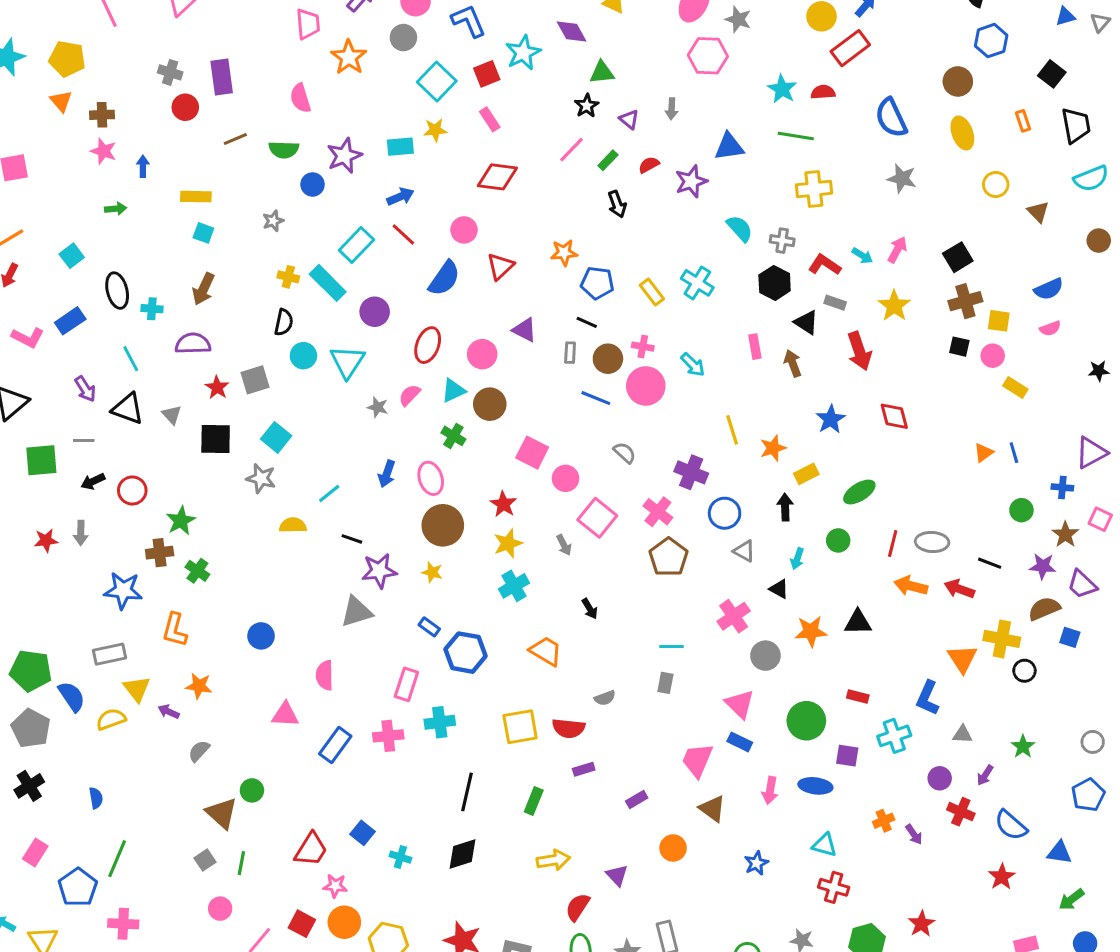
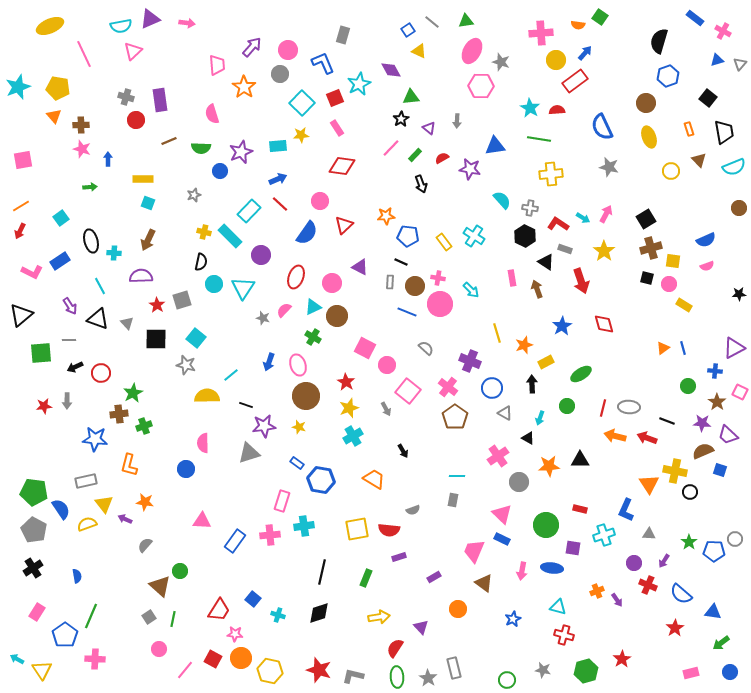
purple star: (691, 181) -> (470, 169), turned 30
brown triangle: (1038, 212) -> (699, 160), moved
yellow semicircle: (293, 525) -> (207, 396), size x1.4
green cross: (197, 571) -> (144, 426), turned 35
pink semicircle: (325, 675) -> (203, 443), moved
blue pentagon: (1088, 795) -> (714, 551), moved, turned 30

